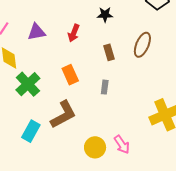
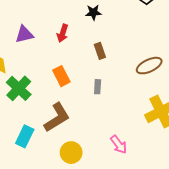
brown ellipse: (142, 45) -> (149, 66), moved, turned 45
yellow circle: (95, 147) -> (71, 153), moved

